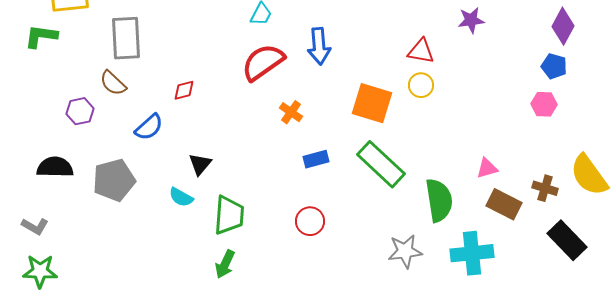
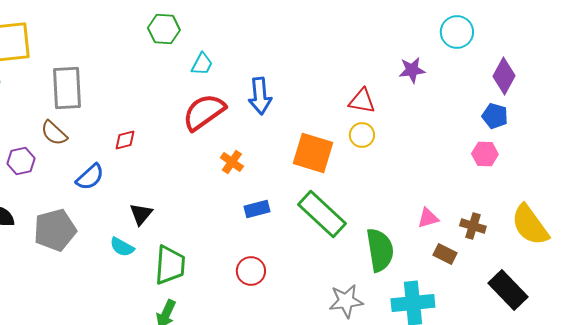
brown cross: (545, 188) -> (473, 226), moved
brown rectangle: (504, 204) -> (445, 254), size x0.7

